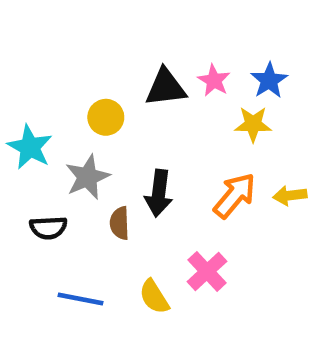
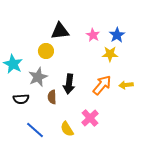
black triangle: (166, 87) -> (60, 31), moved
blue line: (81, 299) -> (35, 130), turned 30

